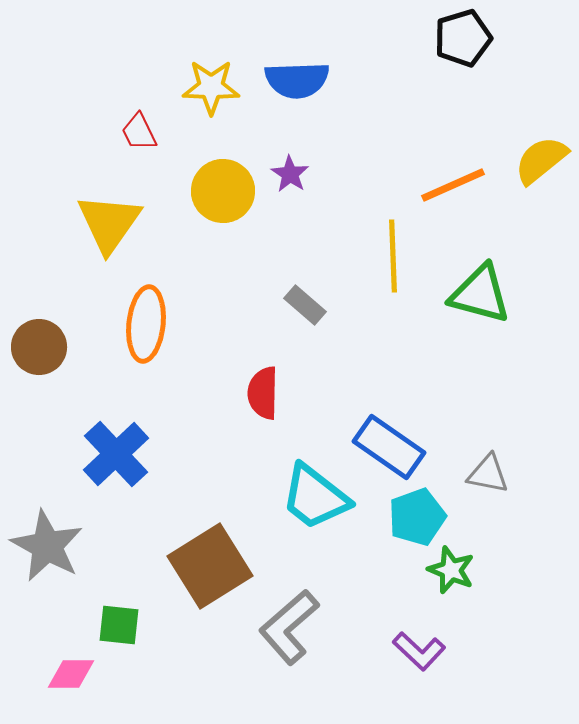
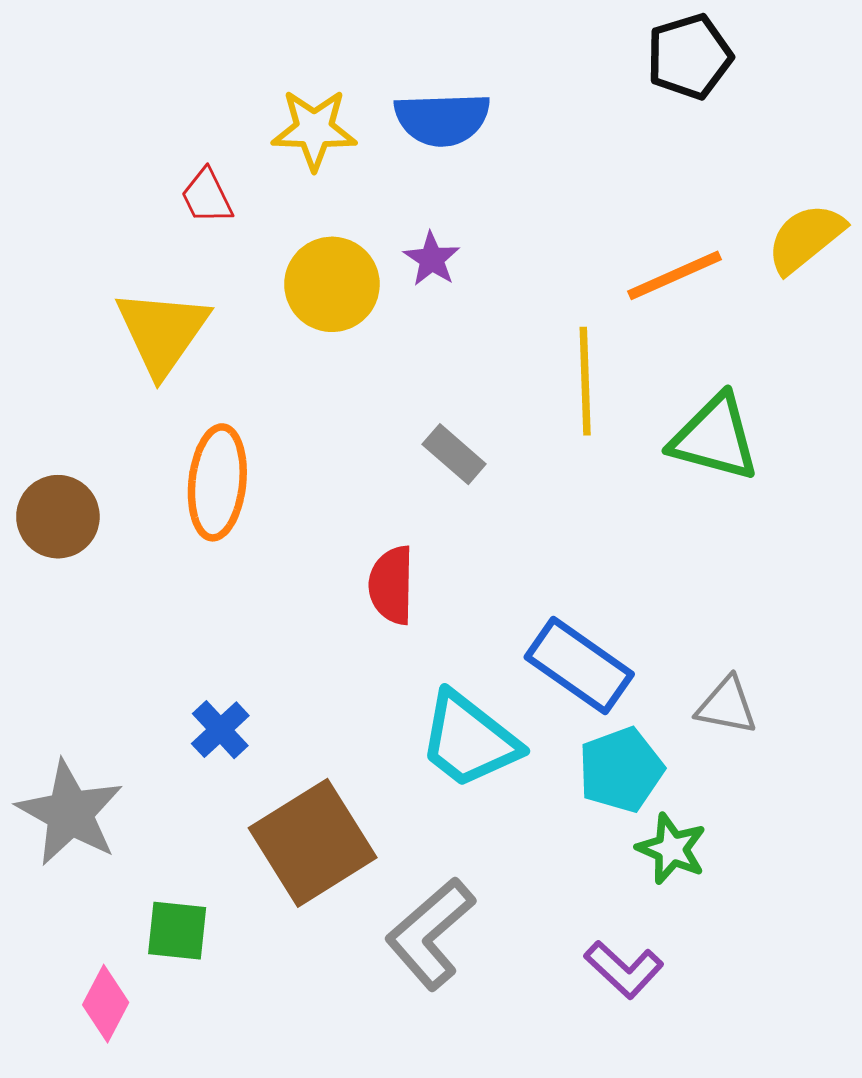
blue cross: (116, 454) -> (220, 730), moved, size x0.6
pink diamond: (71, 674) -> (106, 1004), turned -63

